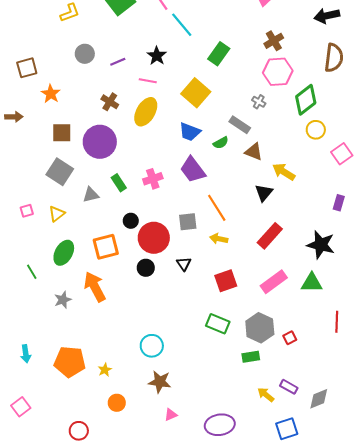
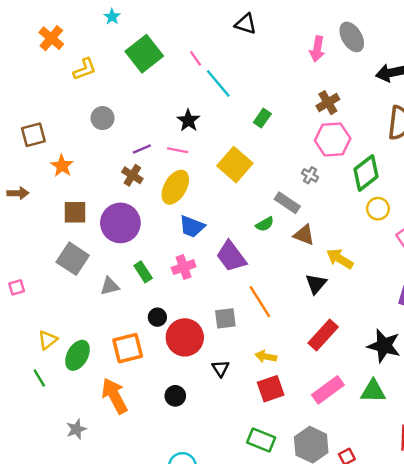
green rectangle: (219, 54) -> (262, 118), size x0.7
purple line: (118, 62) -> (142, 149), moved
blue trapezoid: (190, 132) -> (192, 227), moved
pink square: (27, 211) -> (17, 287), moved
yellow triangle: (57, 214) -> (48, 340), moved
yellow arrow: (219, 239) -> (266, 356), moved
black circle: (146, 268) -> (175, 396), moved
gray star: (63, 300) -> (76, 429), moved

